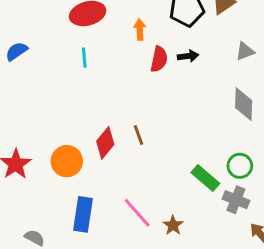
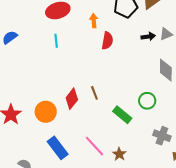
black arrow: (188, 56) -> (148, 36), moved
green circle: (240, 166) -> (147, 101), moved
green rectangle: (205, 178) -> (122, 115), moved
blue rectangle: (83, 214) -> (58, 148), turned -45

